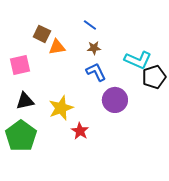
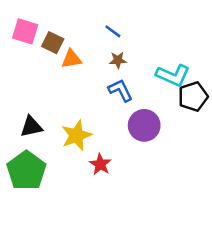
pink square: (20, 65) -> (25, 31), moved, turned 30

